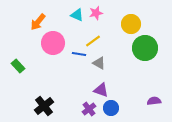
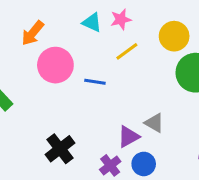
yellow line: (93, 41) -> (127, 51), moved
gray triangle: (99, 63) -> (154, 123), moved
purple triangle: (101, 90) -> (128, 137), turned -49
black cross: (44, 106) -> (60, 149), moved

